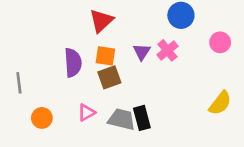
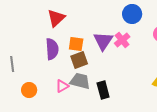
red triangle: (101, 21) -> (56, 18), moved
purple triangle: (142, 52) -> (103, 41), size x1.5
gray trapezoid: (122, 119) -> (80, 81), moved

